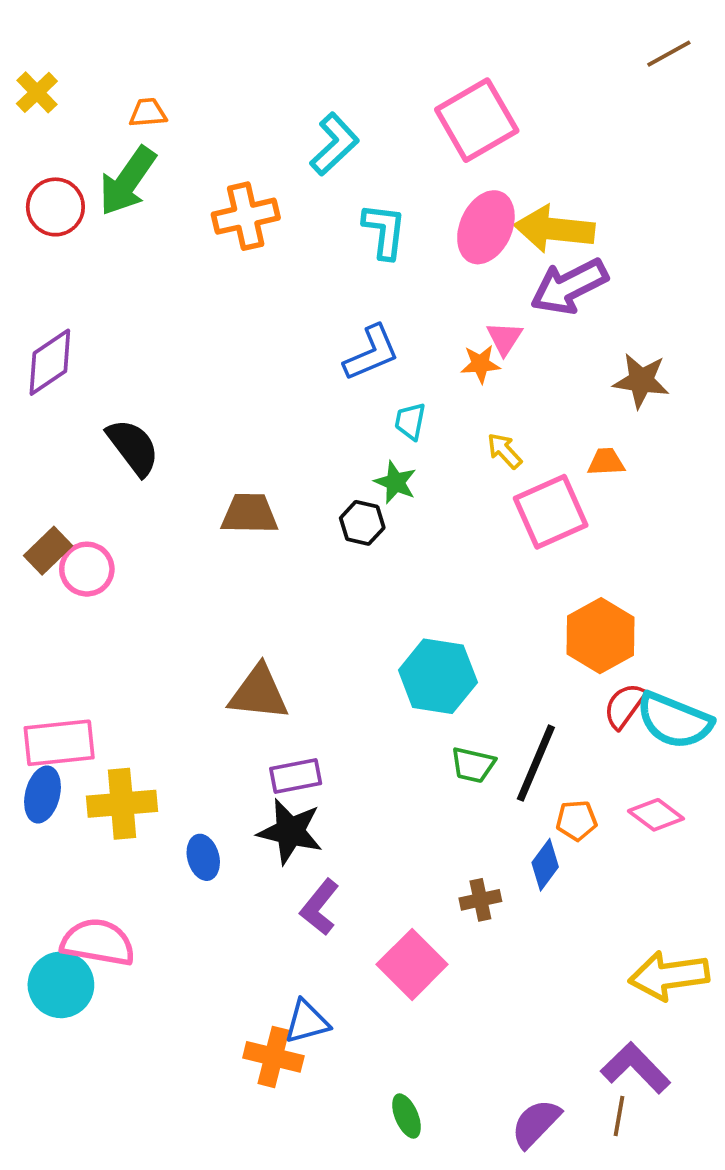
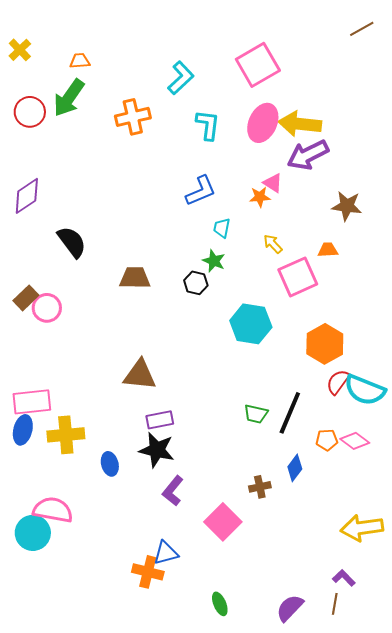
pink triangle: (504, 338) -> (273, 183), turned -30
cyan hexagon: (438, 676) -> (251, 324), moved
orange pentagon: (576, 820) -> (327, 440), moved
purple L-shape: (636, 1068) -> (344, 578), size x0.6

